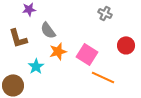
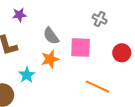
gray semicircle: (48, 30) -> (51, 36), moved
pink square: (87, 54) -> (81, 48), moved, turned -30

